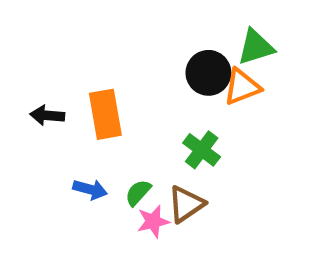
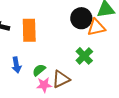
green cross: (202, 150) -> (84, 56), moved
blue arrow: (90, 189) -> (16, 65), turned 56

